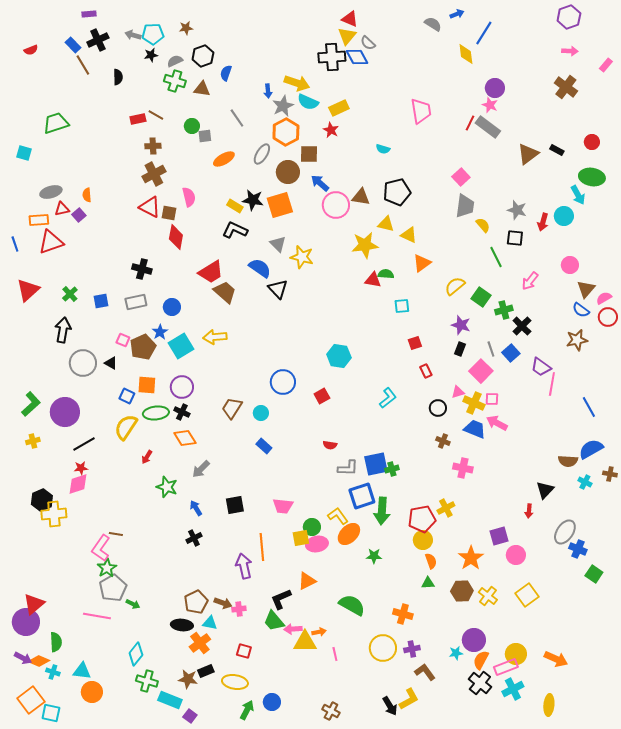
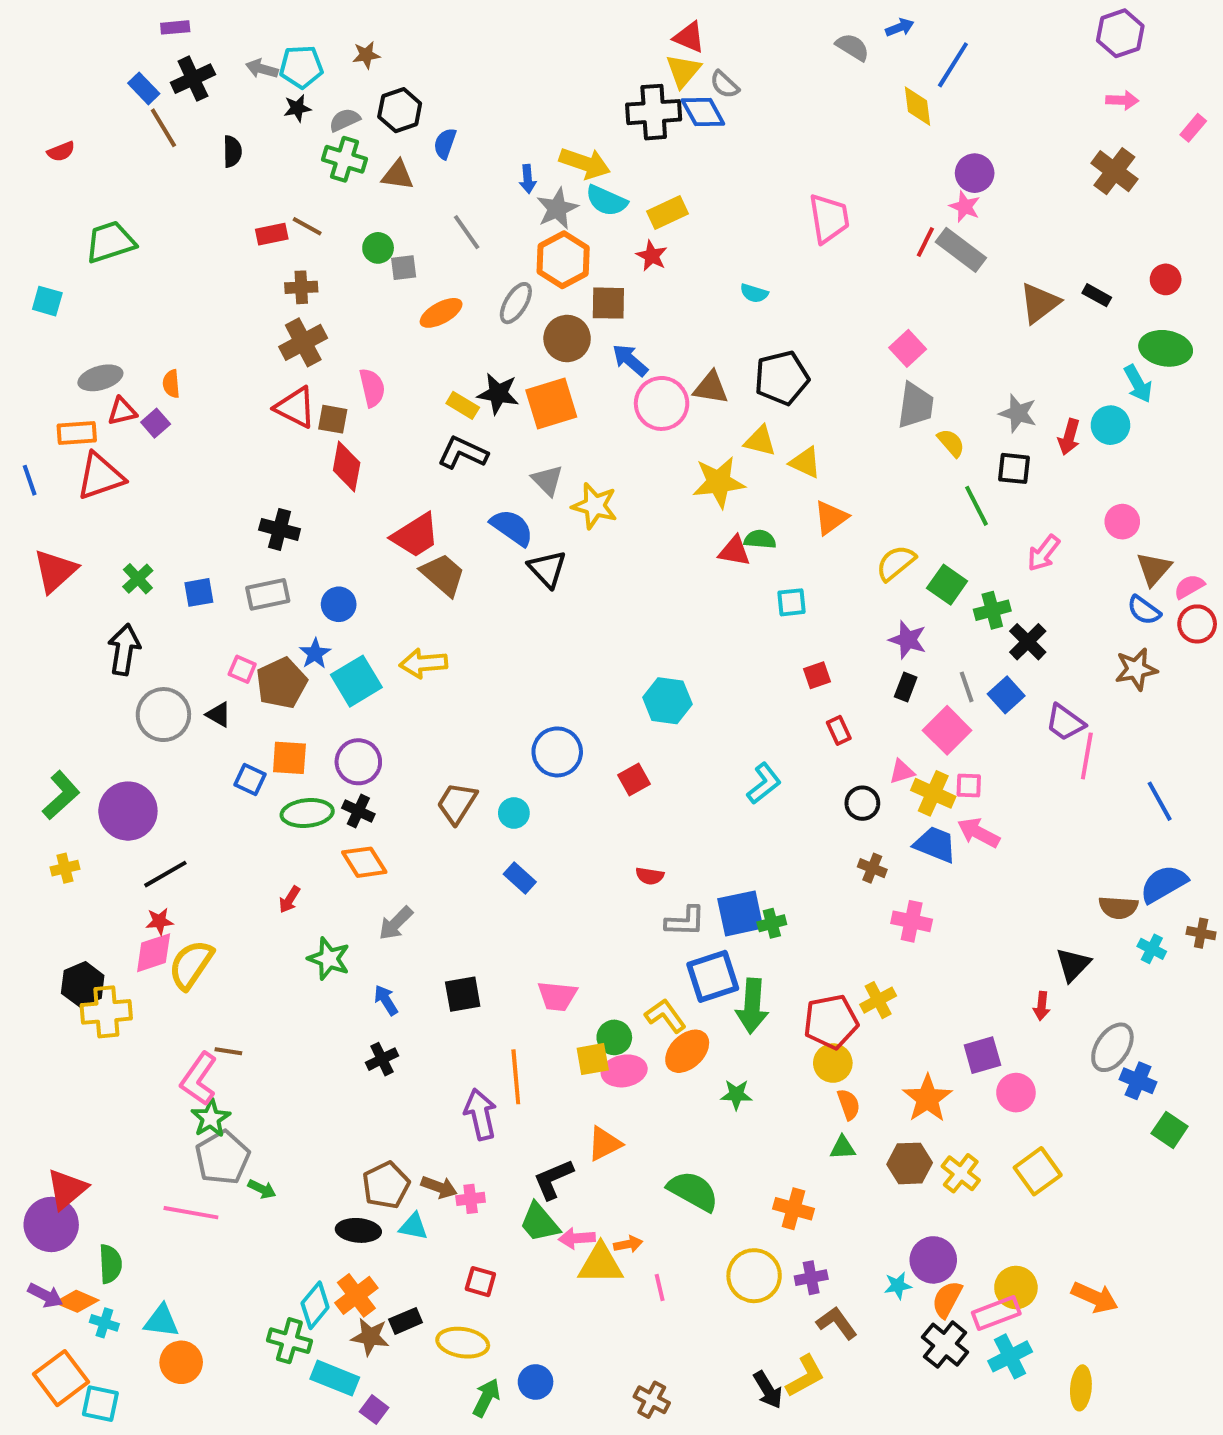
red semicircle: (31, 50) -> (61, 151), moved
yellow semicircle: (126, 427) -> (191, 965), moved
orange cross: (200, 643) -> (356, 1295), moved
cyan diamond: (136, 654) -> (315, 1305), moved

